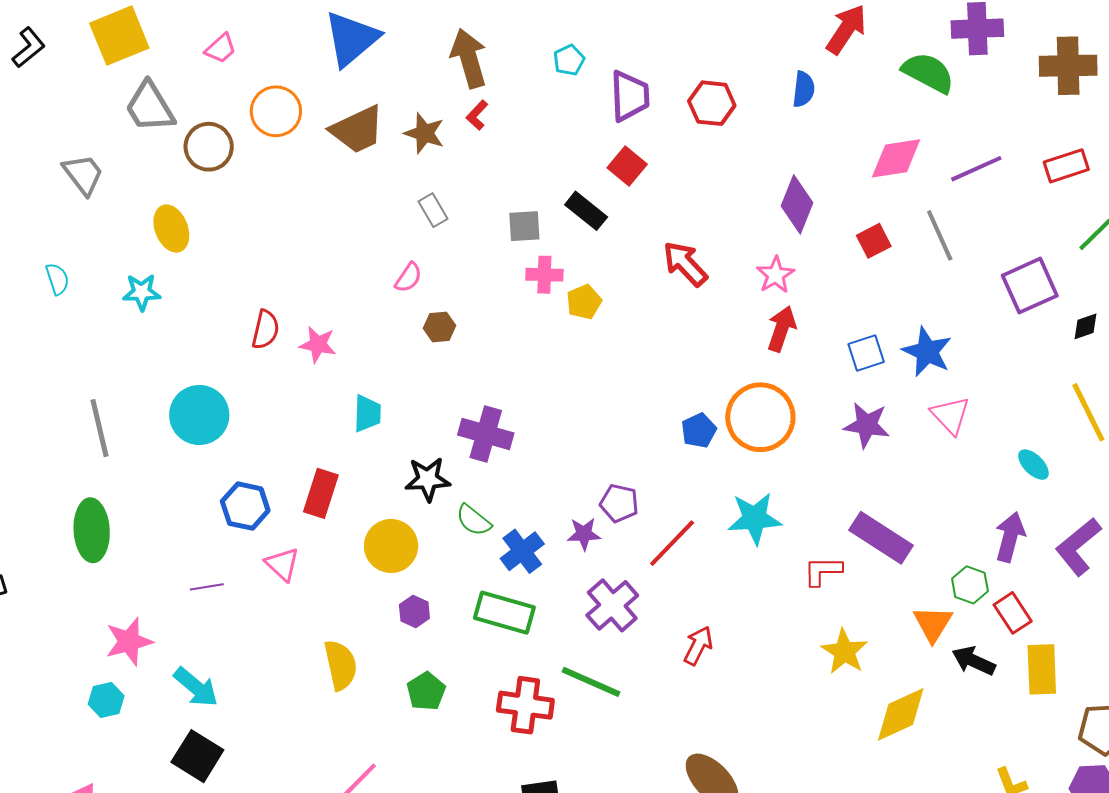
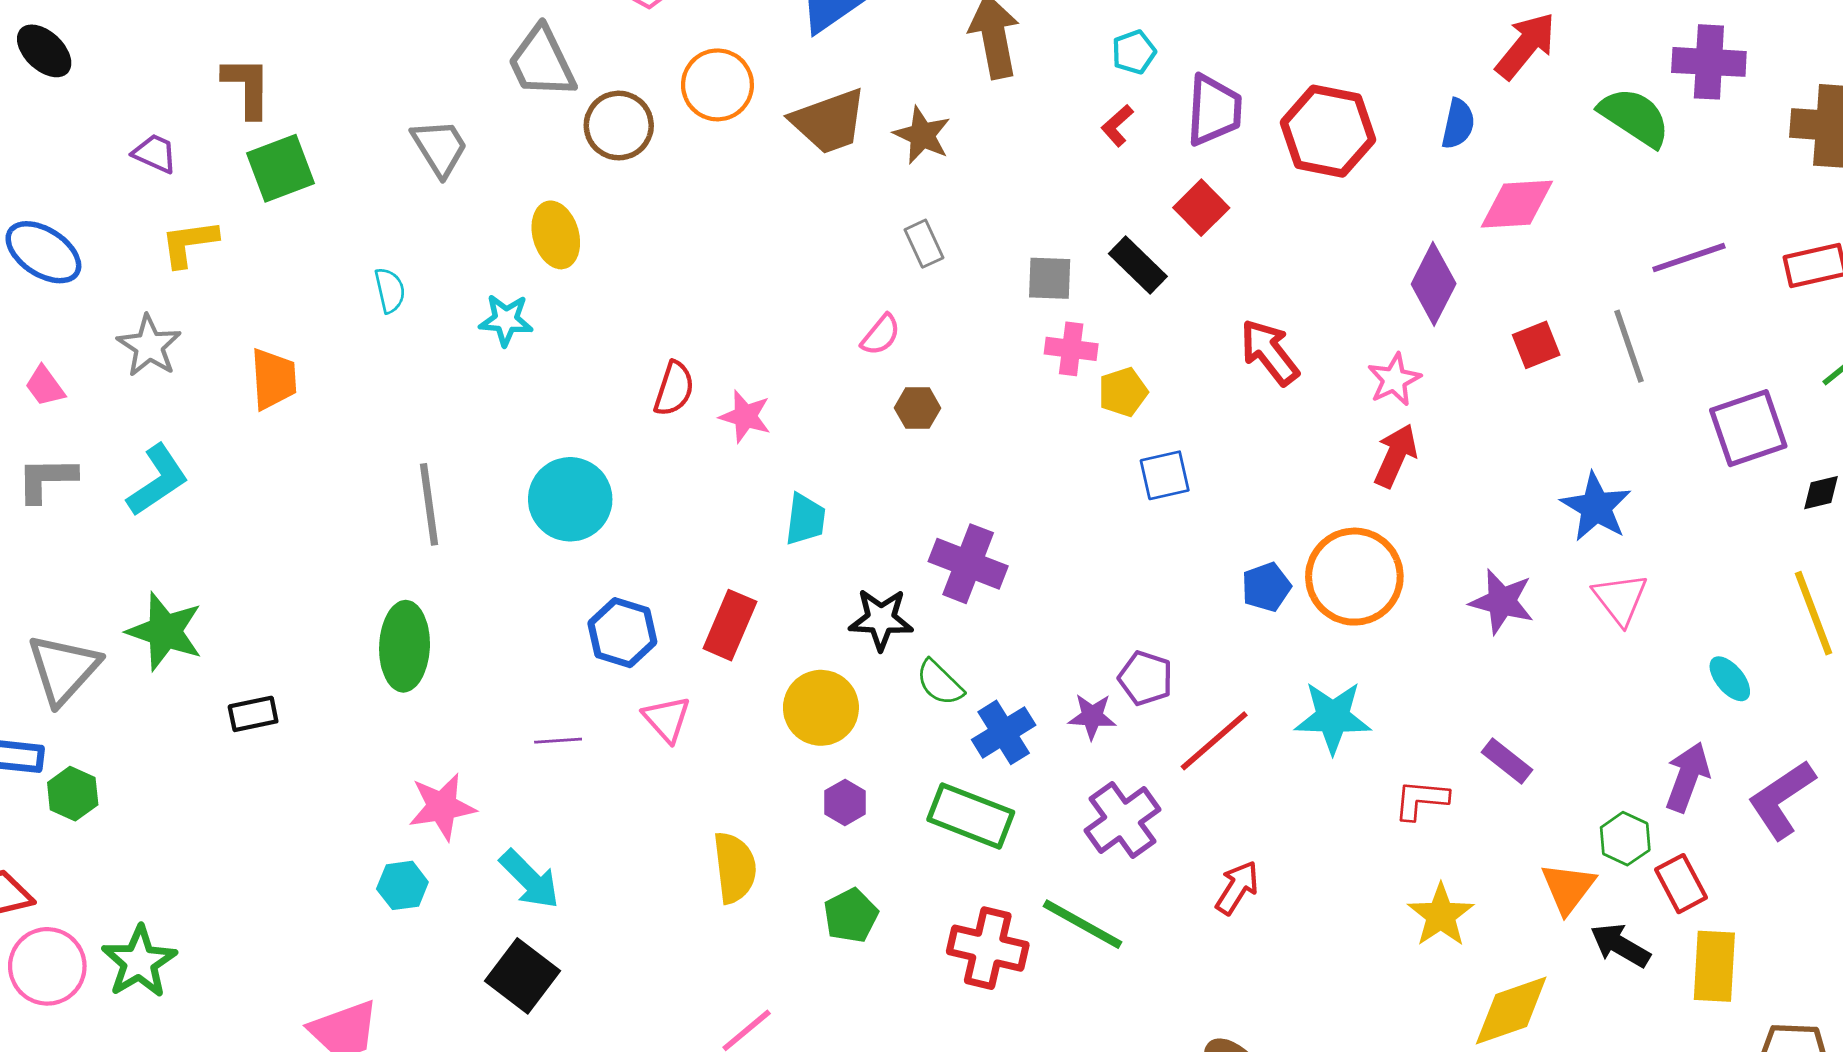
red hexagon: (712, 103) -> (1328, 131), size x1.4
red L-shape: (477, 115) -> (1117, 126), moved
pink diamond: (896, 158) -> (1517, 204), moved
blue square: (866, 353) -> (1165, 475), moved
purple rectangle: (881, 538) -> (1507, 761), size x0.6

